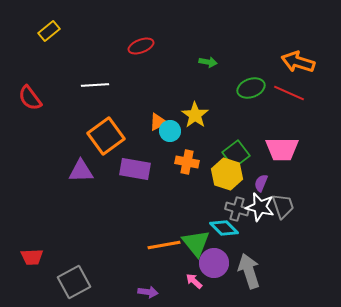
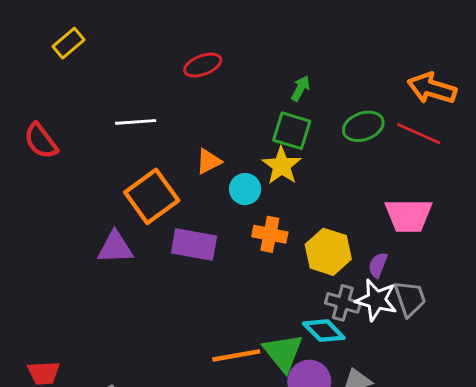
green arrow: (208, 62) -> (301, 88), turned -72
orange triangle: (158, 122) -> (209, 161), moved
green square: (236, 154) -> (292, 131), moved, turned -36

